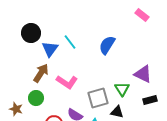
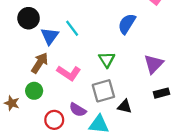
blue semicircle: (107, 45) -> (127, 24), moved
purple triangle: (143, 74) -> (154, 64), turned 48
green triangle: (122, 89) -> (107, 60), moved

